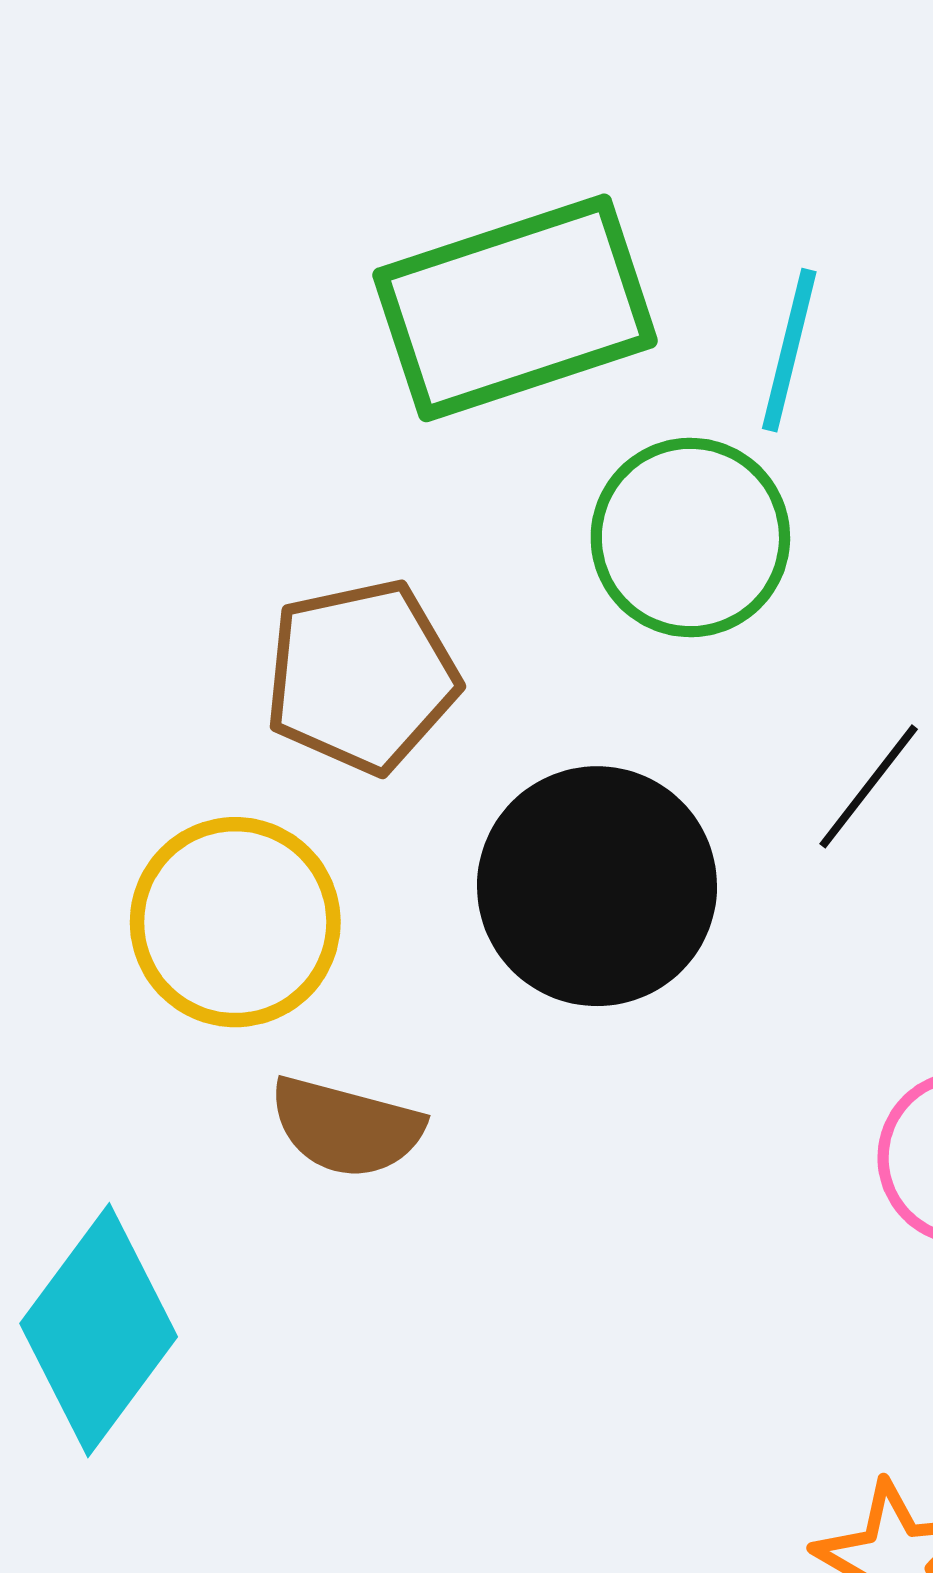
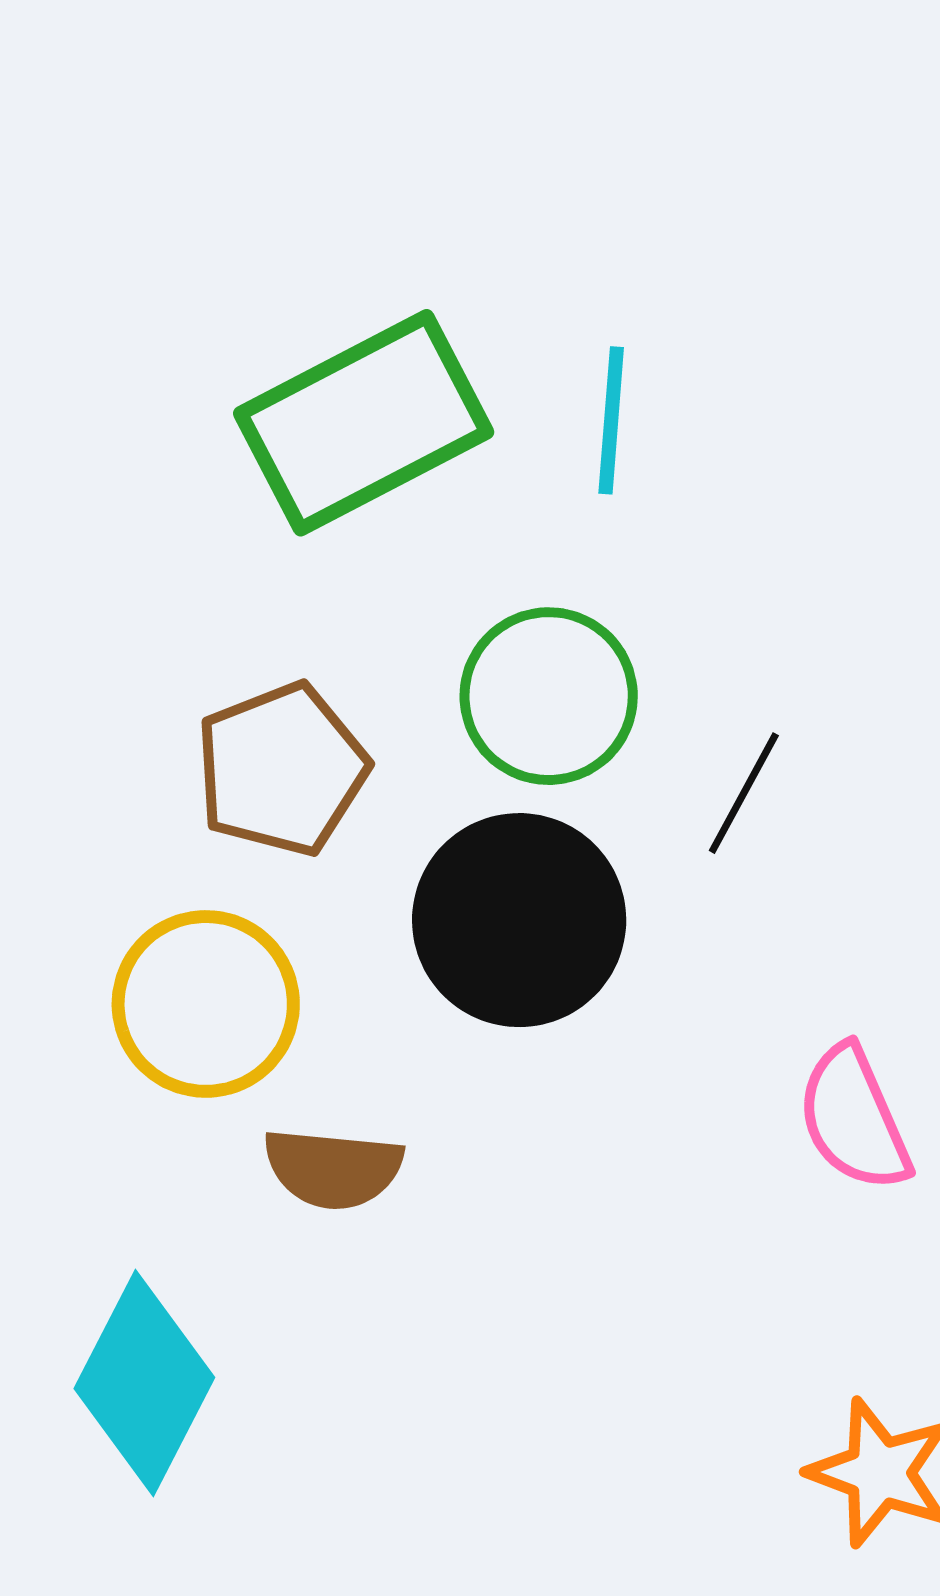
green circle: (690, 537) -> (549, 696), moved

